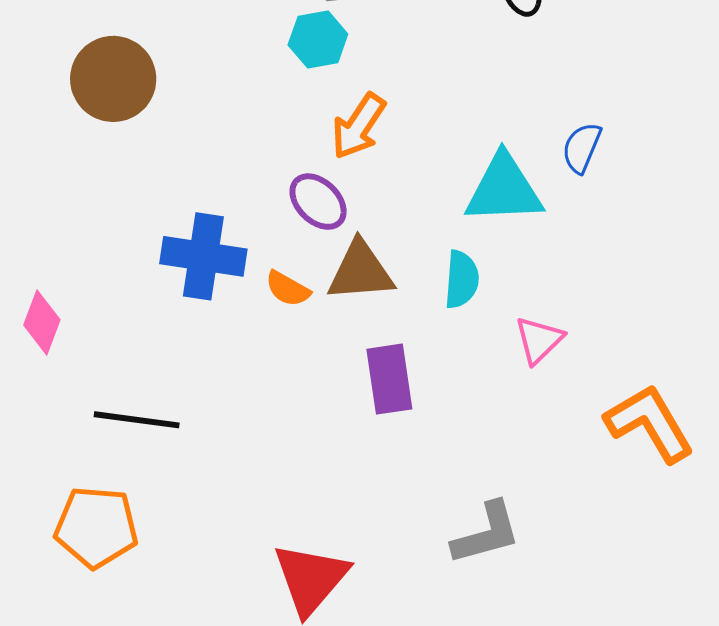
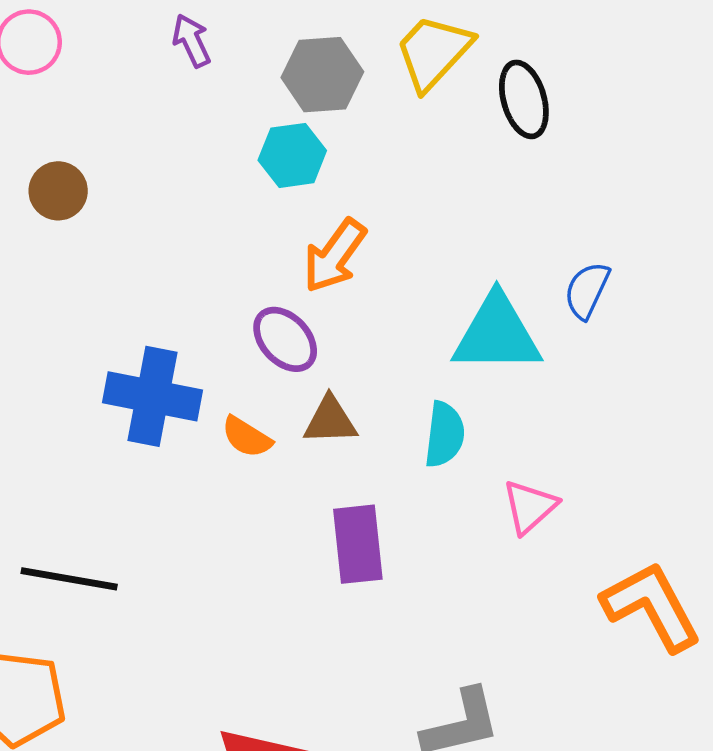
brown circle: (113, 79) -> (58, 191), size x0.6
brown triangle: (361, 271) -> (330, 420), size x0.7

